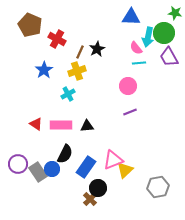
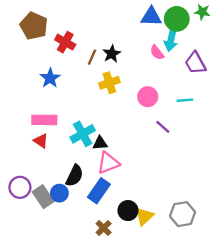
green circle: (164, 33) -> (177, 19), moved
cyan line: (139, 63) -> (185, 100), moved
yellow cross: (77, 71) -> (109, 83), moved
cyan cross: (68, 94) -> (83, 134), moved, size x1.5
purple line: (130, 112) -> (163, 127), moved, turned 64
pink rectangle: (61, 125) -> (44, 120), moved
pink triangle: (113, 160) -> (108, 163), moved
yellow triangle: (125, 170) -> (144, 216), moved
black circle: (98, 188) -> (128, 211), moved

